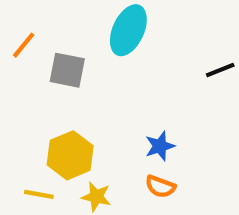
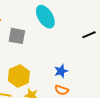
cyan ellipse: (128, 30) -> (45, 17), turned -55

